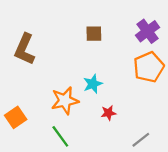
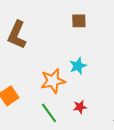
red star: (108, 113) -> (80, 107), moved

